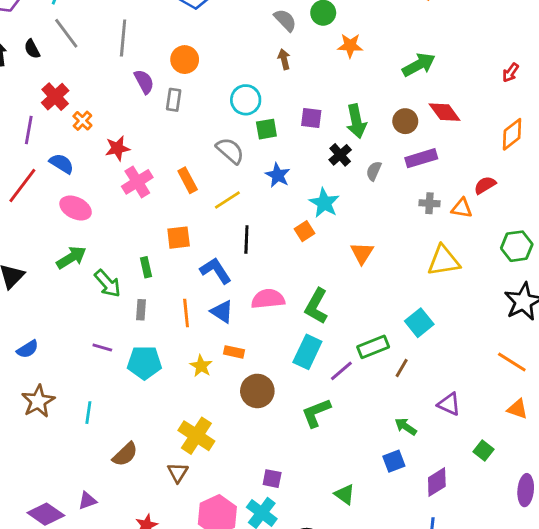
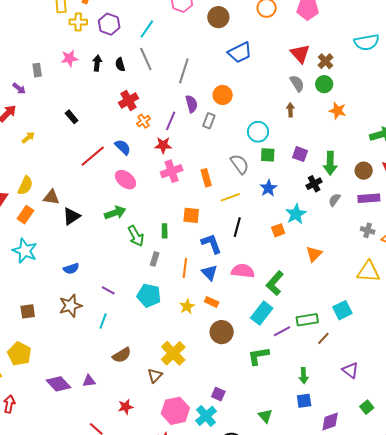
purple line: (29, 130) -> (171, 121), moved
purple line: (102, 347) -> (108, 290), moved
green arrow: (406, 427) -> (304, 376), moved, turned -140

